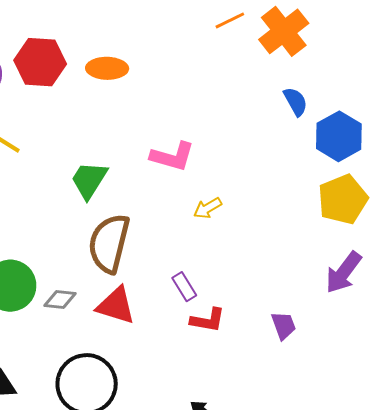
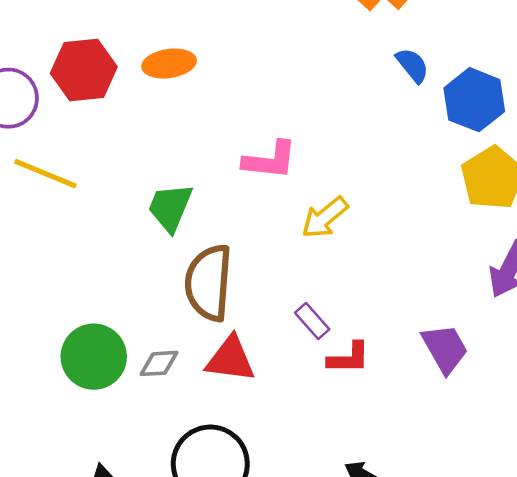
yellow arrow: (208, 208) -> (325, 217), size x1.4
purple trapezoid: (284, 325) -> (445, 349), size x1.4

